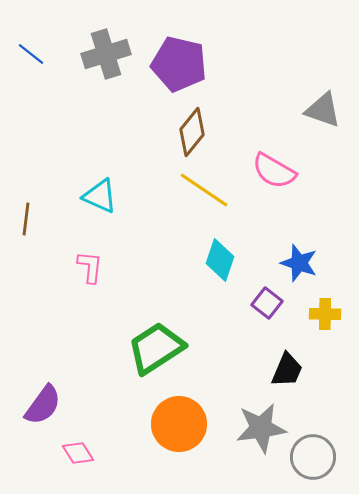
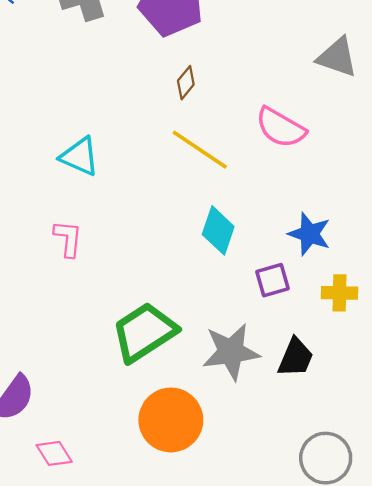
brown diamond: (192, 132) -> (186, 83), size x0.6
purple square: (267, 303) -> (273, 280), turned 36
gray star: (261, 428) -> (231, 352), moved

